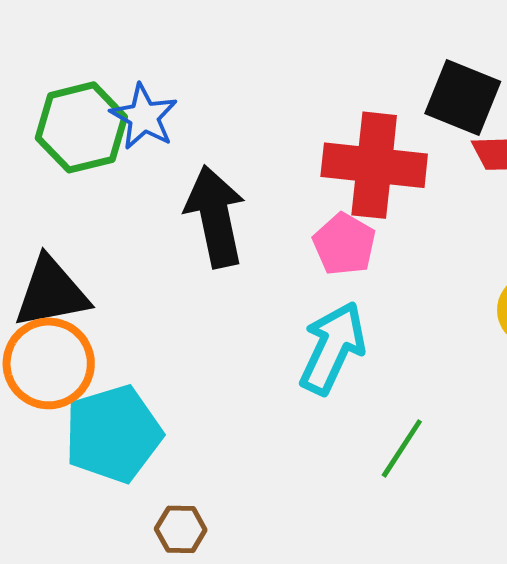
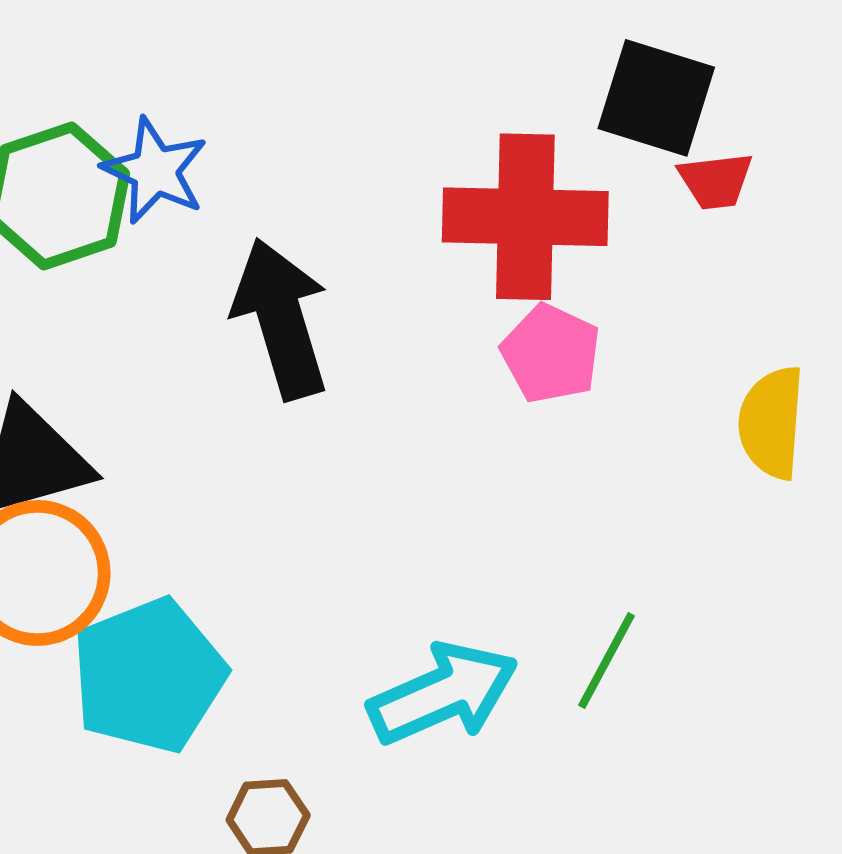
pink pentagon: (344, 244) -> (551, 354), moved
cyan arrow: (332, 348) -> (443, 693), moved, turned 46

